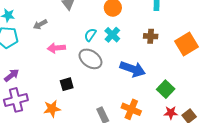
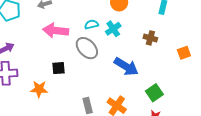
cyan semicircle: (90, 35) -> (92, 24), turned 32
orange square: (187, 44) -> (184, 53), size x0.6
pink arrow: (56, 48) -> (56, 31), size x1.4

